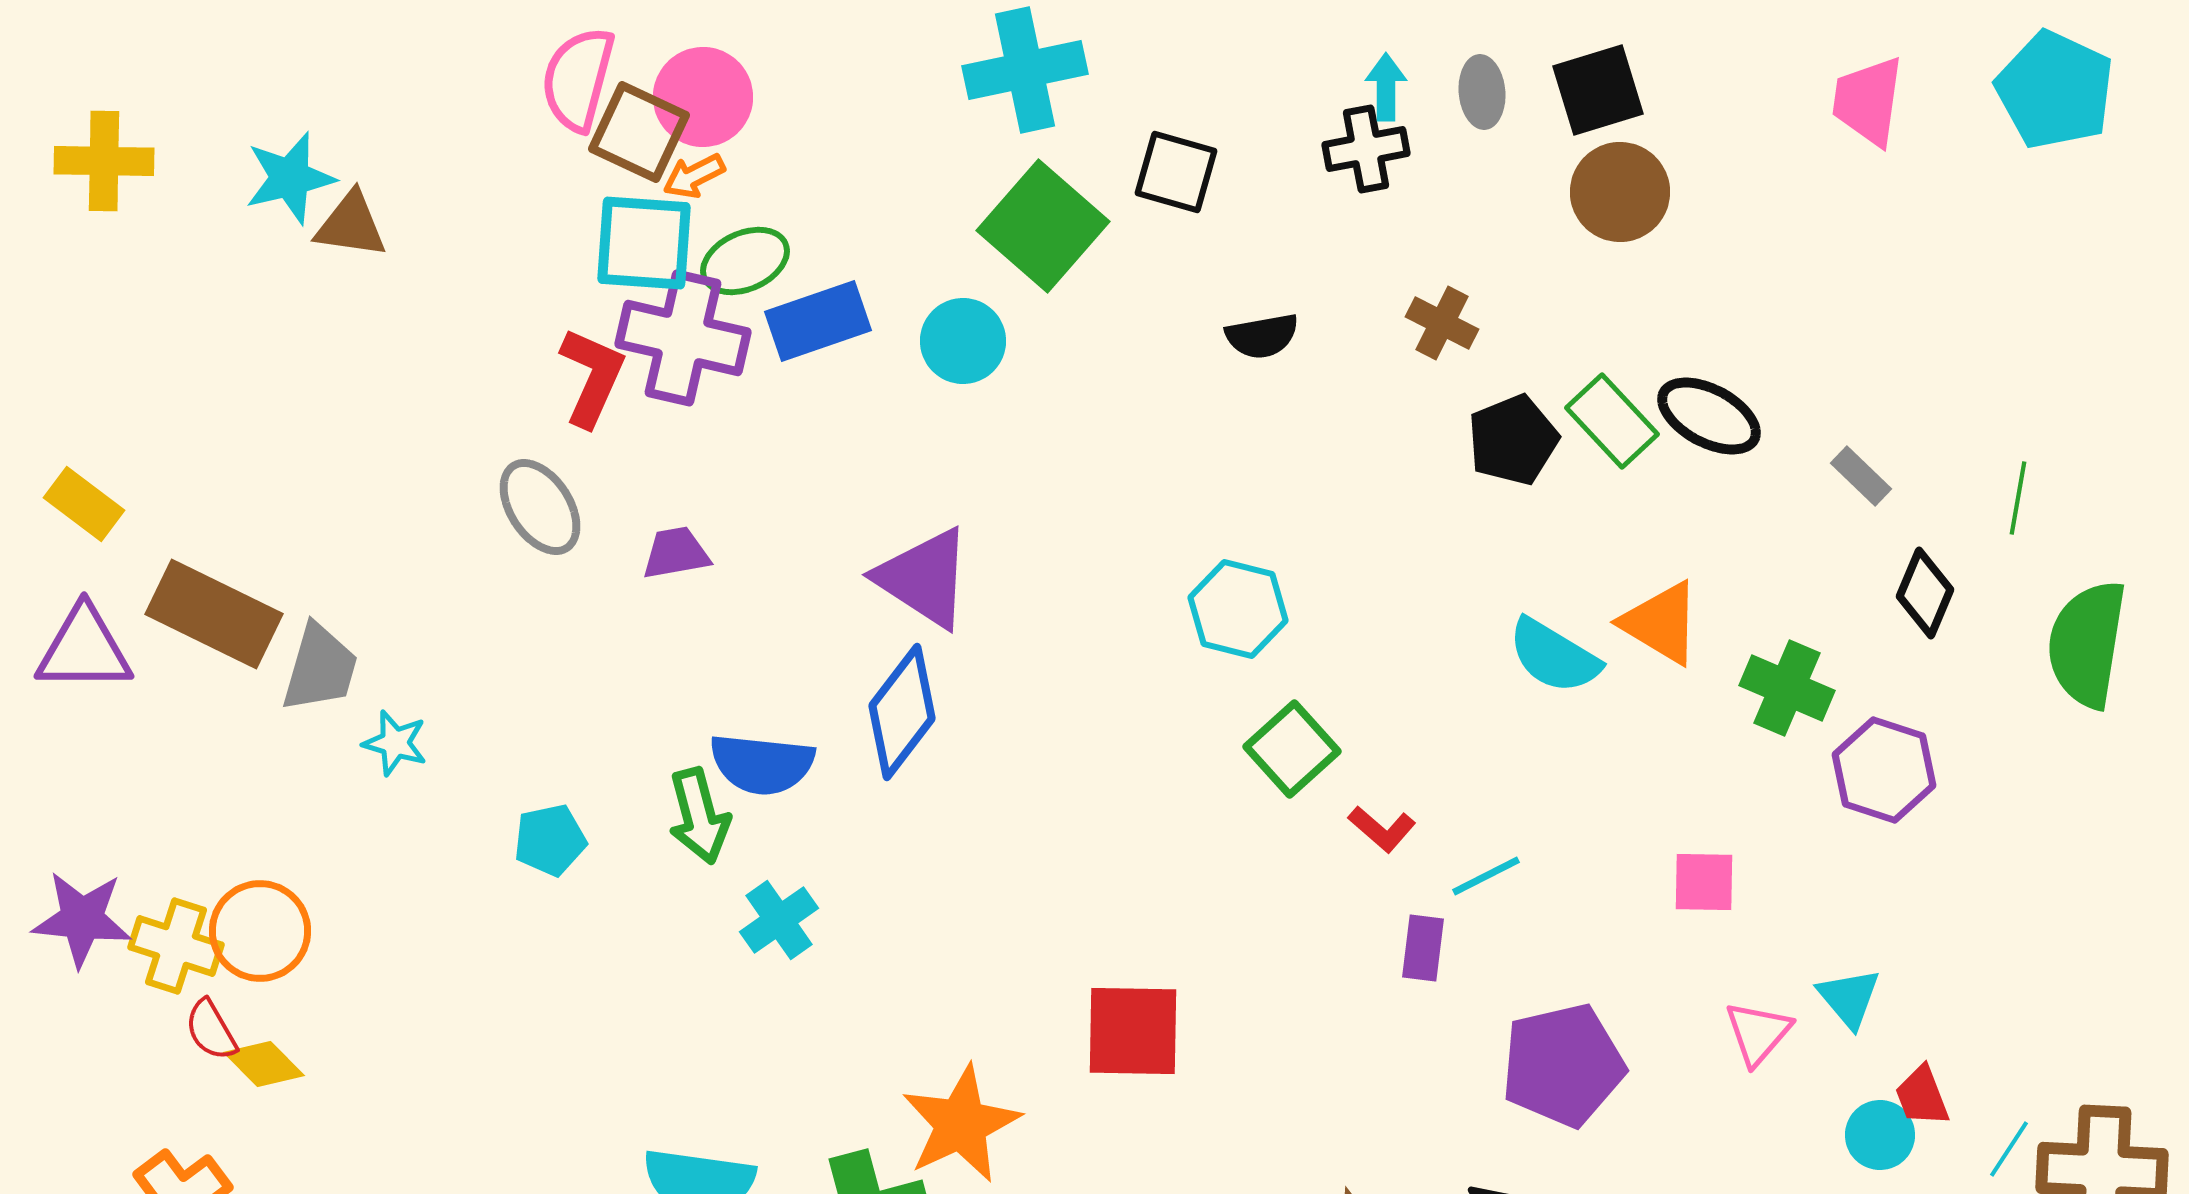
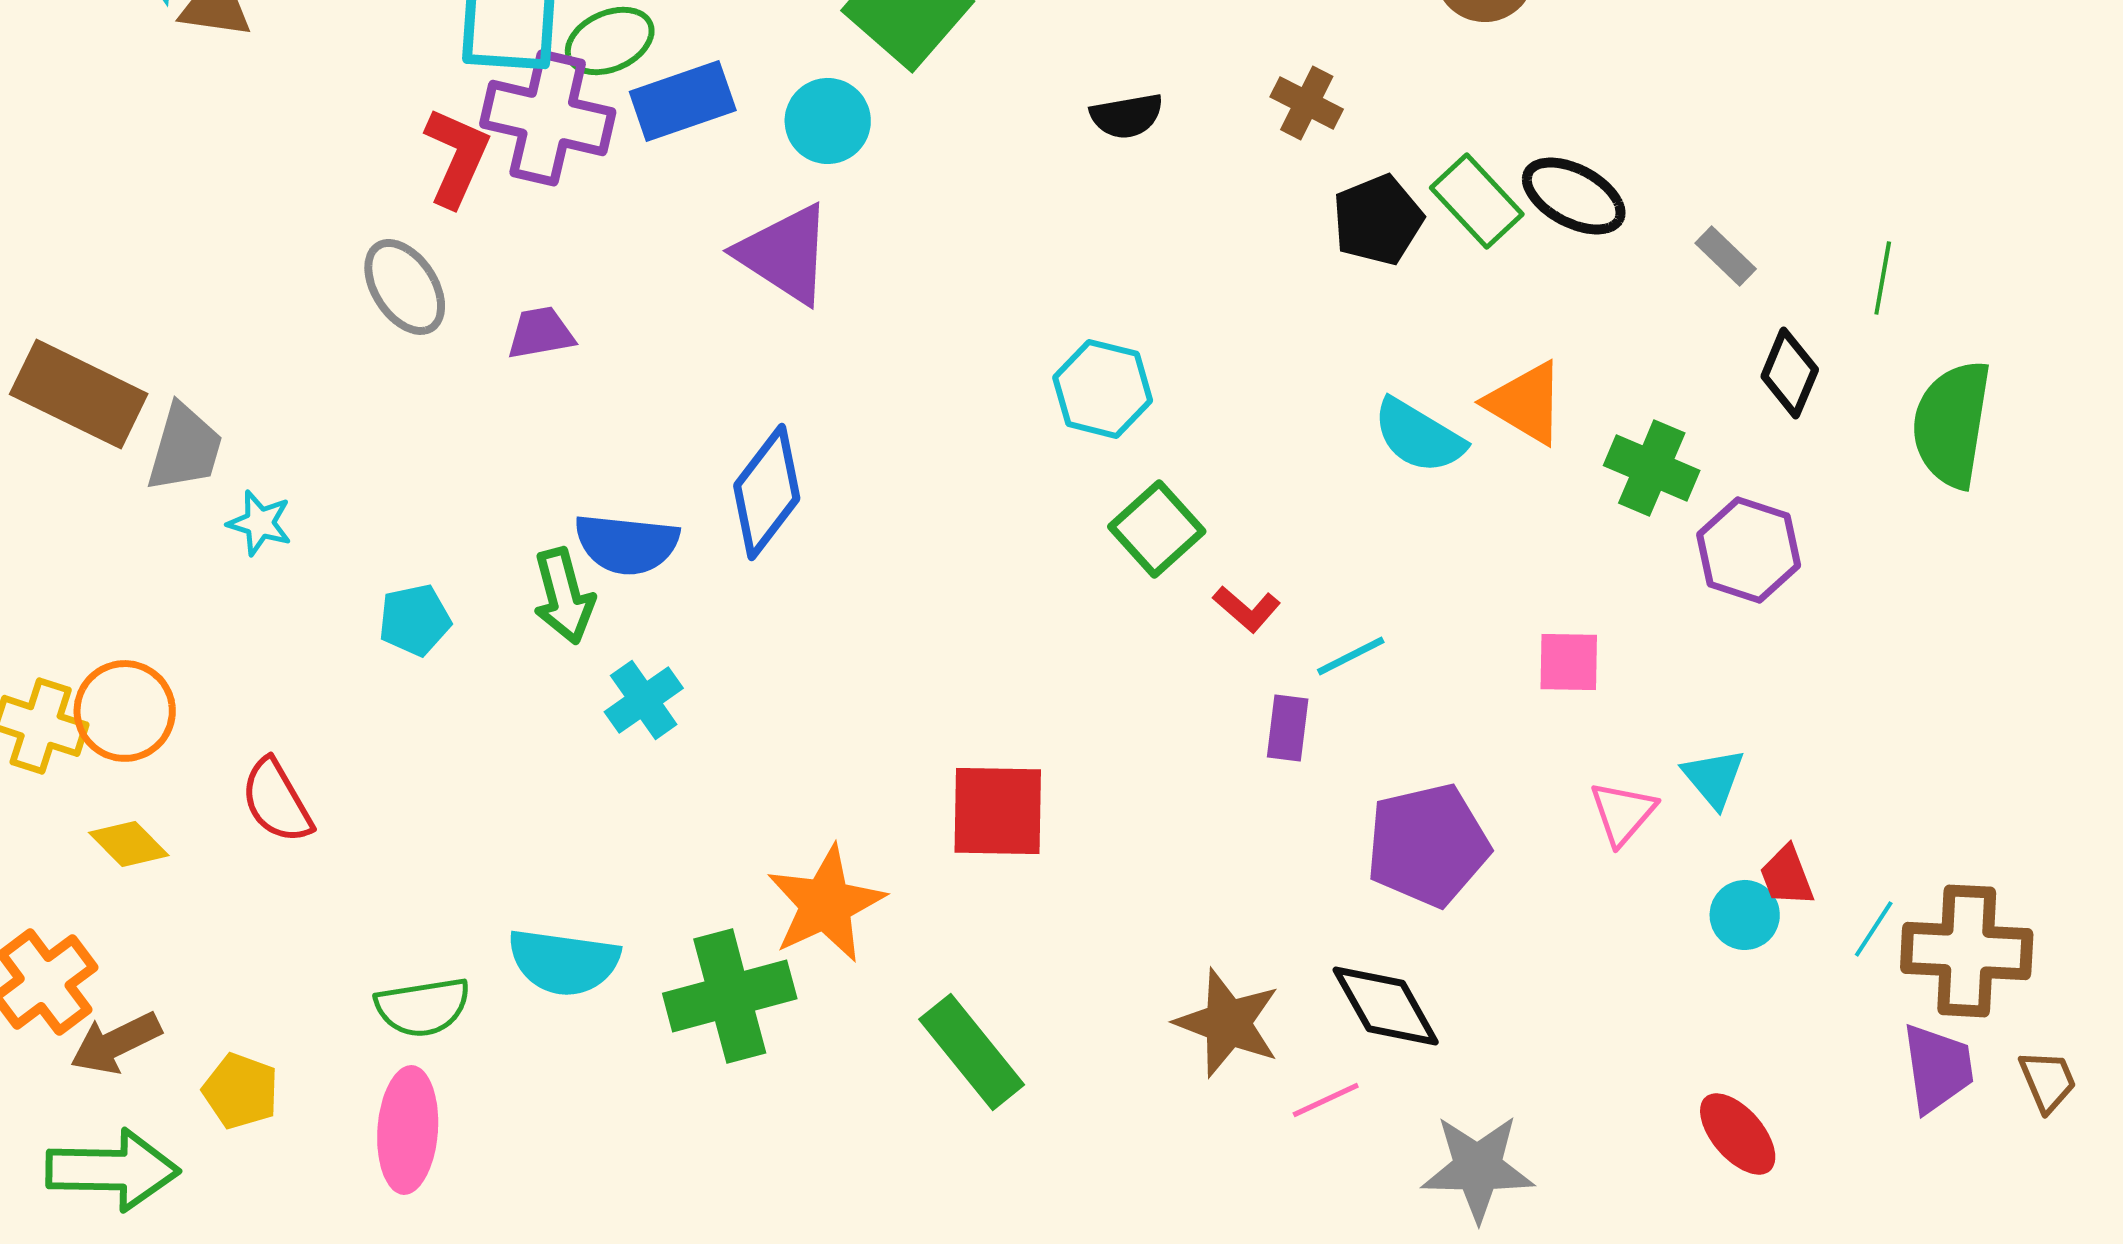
purple triangle: (924, 578) -> (785, 254), moved
red semicircle: (211, 1030) -> (277, 801), moved, size x1.4

